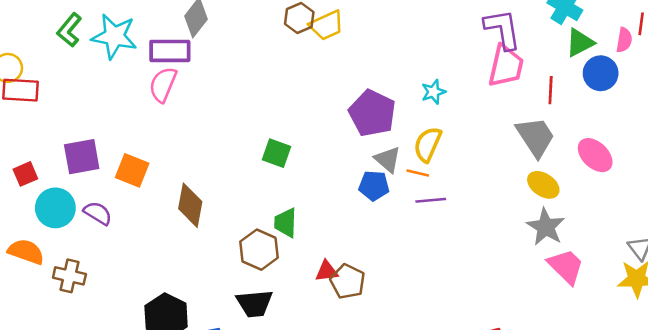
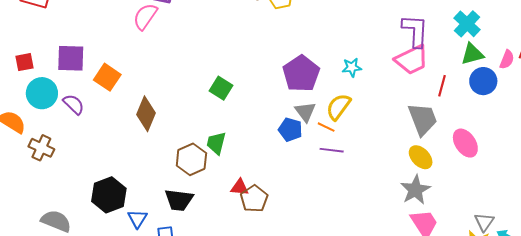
pink trapezoid: (506, 66) -> (412, 60), turned 39

